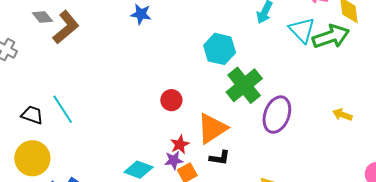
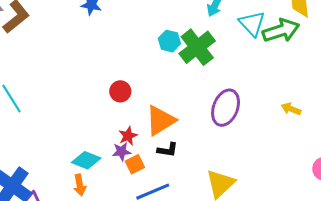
cyan hexagon: (220, 49) -> (169, 41), size x0.7
green cross: (244, 85) -> (197, 47), moved

